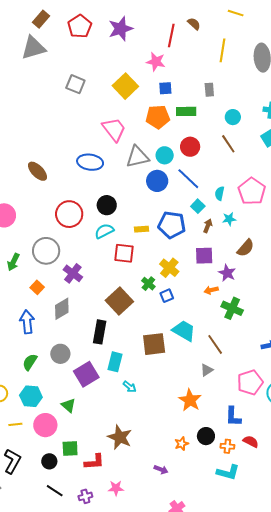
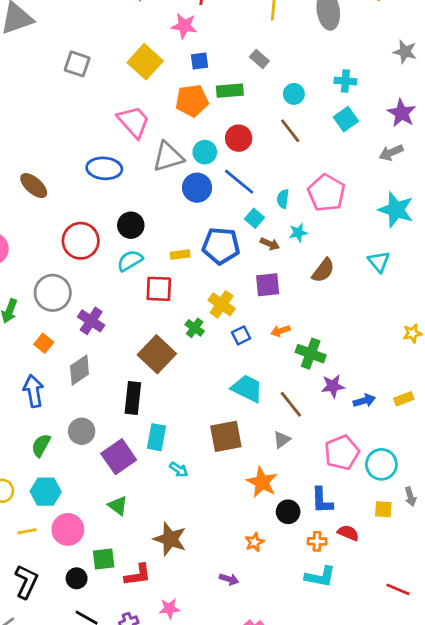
gray rectangle: (209, 90) -> (259, 59), turned -40
brown arrow: (208, 226) -> (270, 244), turned 96
purple star: (227, 273) -> (333, 386), moved, turned -30
blue square: (167, 296) -> (241, 335), moved
brown square: (154, 344) -> (226, 436), moved
green triangle: (68, 405) -> (118, 506), moved
black circle: (206, 436) -> (288, 512), moved

